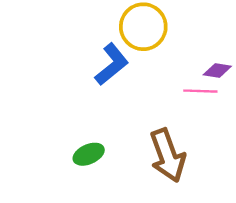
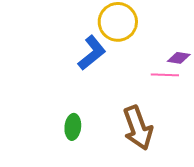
green ellipse: (89, 154) -> (73, 127), turned -60

